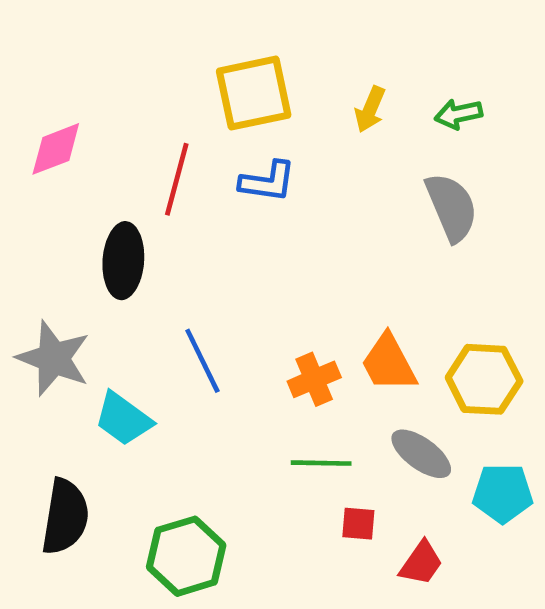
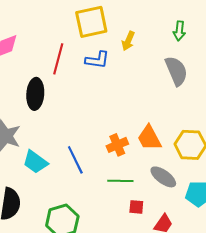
yellow arrow: (370, 109) -> (128, 41), moved
green arrow: (458, 114) -> (179, 31), turned -72
blue line: (202, 361) -> (75, 160), moved

